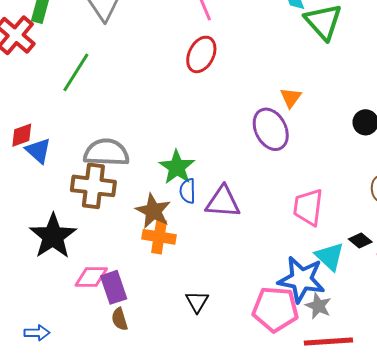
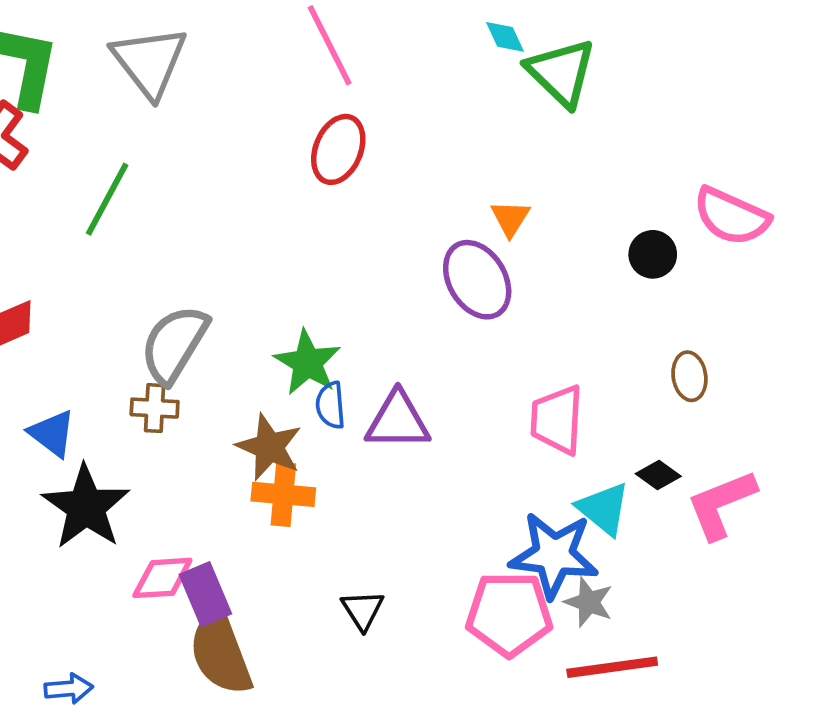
blue triangle: (38, 151) -> (52, 433), moved
gray semicircle: (106, 152) -> (174, 344), turned -57
brown cross: (93, 186) -> (155, 408), size x0.6
brown semicircle: (120, 319) -> (221, 653), size x2.0

